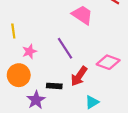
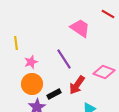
orange circle: (19, 75) -> (32, 84), moved
black rectangle: (54, 86) -> (54, 94), turned -32

